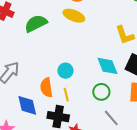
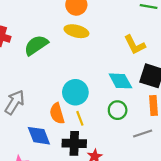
cyan circle: (65, 71) -> (75, 92), size x1.5
gray line: (111, 118) -> (143, 133), moved, turned -60

